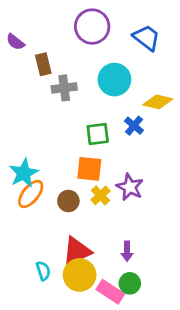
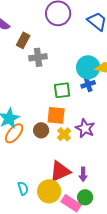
brown rectangle: (43, 64) -> (23, 40), turned 42
cyan circle: (114, 80) -> (88, 67), moved
blue cross: (134, 126) -> (88, 84), turned 32
brown circle: (68, 201) -> (41, 130), moved
red triangle: (77, 251) -> (60, 171), moved

